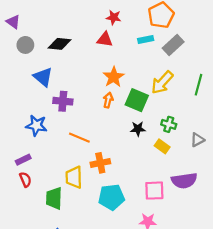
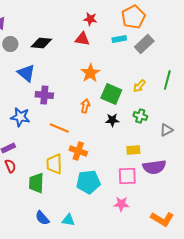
yellow arrow: (162, 82) -> (139, 86), moved, size x0.6
orange arrow: (108, 100) -> (85, 106), moved
yellow rectangle: (162, 146) -> (133, 150), moved, turned -40
orange cross: (100, 163) -> (78, 151), turned 30

